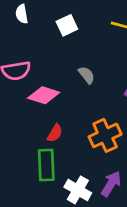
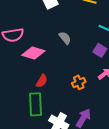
orange cross: (105, 135) -> (79, 82), size x0.6

